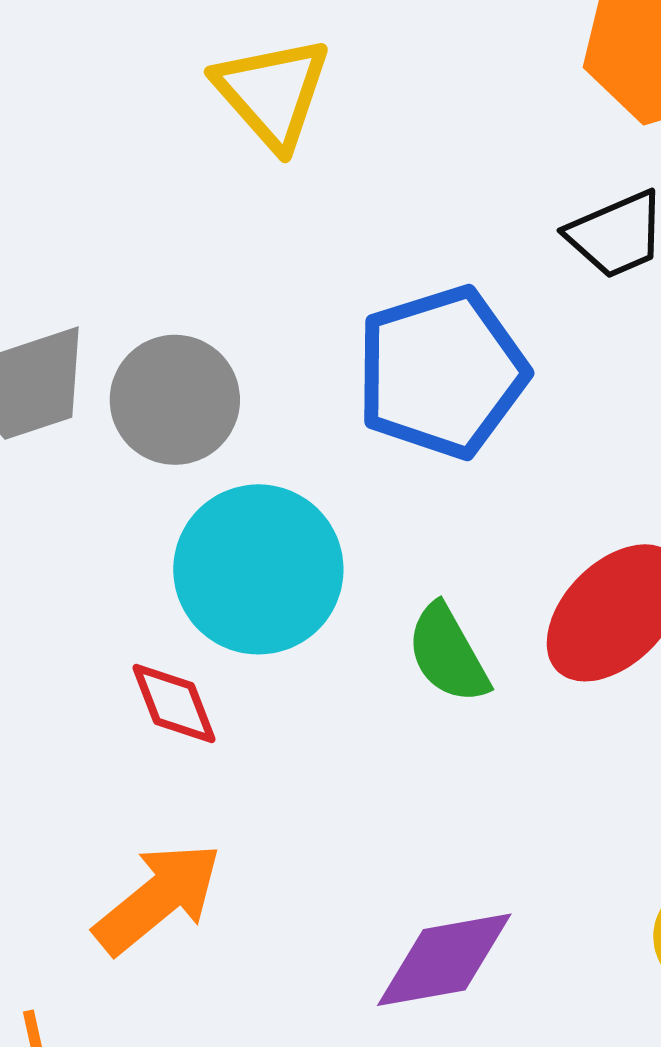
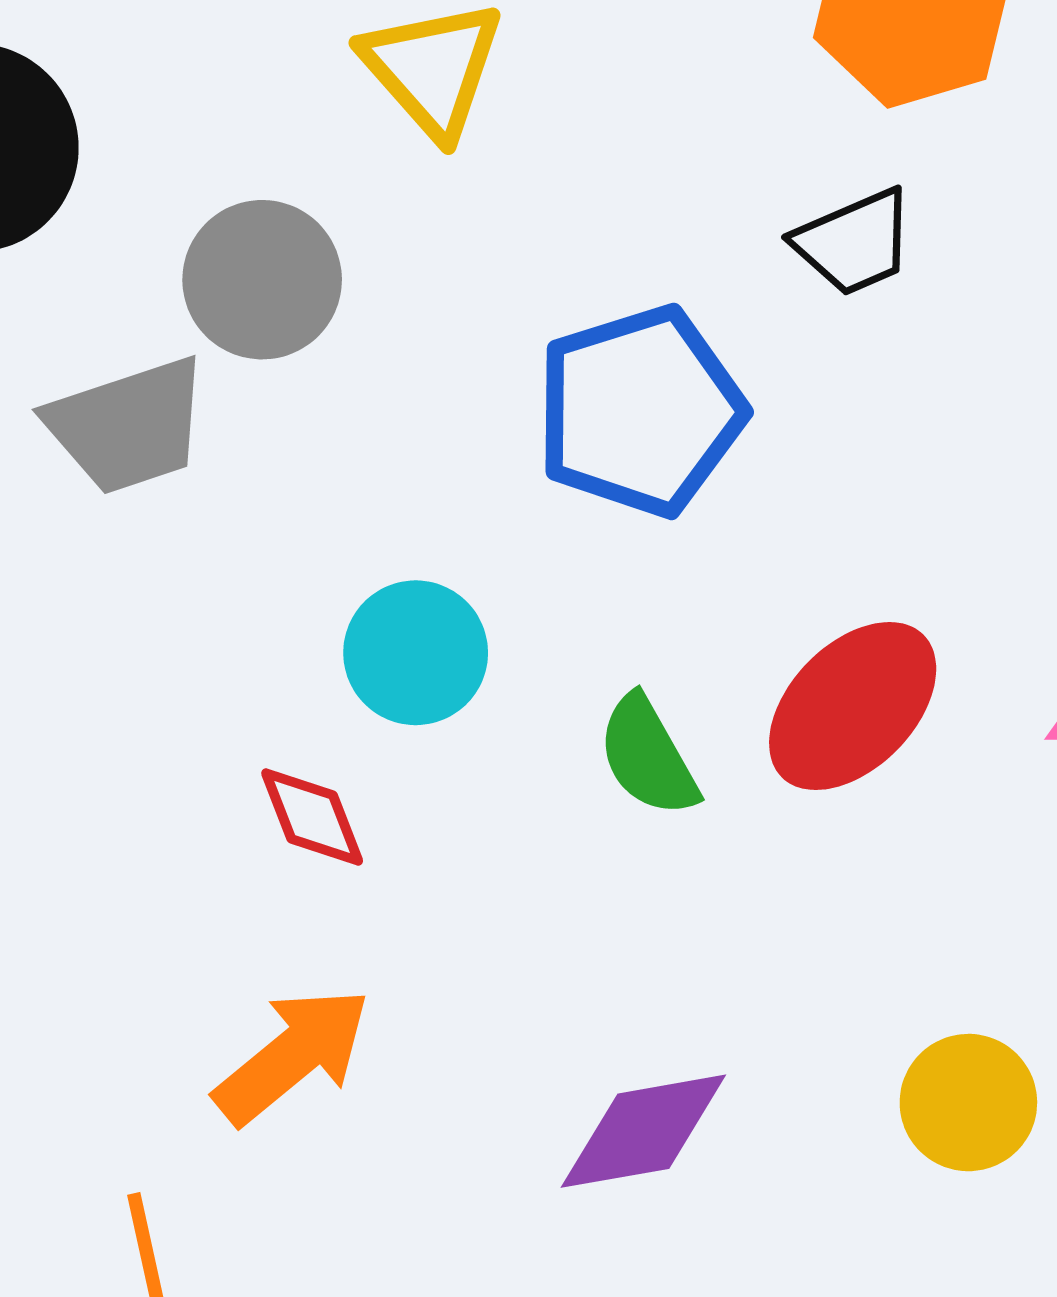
gray circle: (175, 400) -> (262, 280), moved
cyan circle: (258, 569) -> (416, 653), size x0.7

